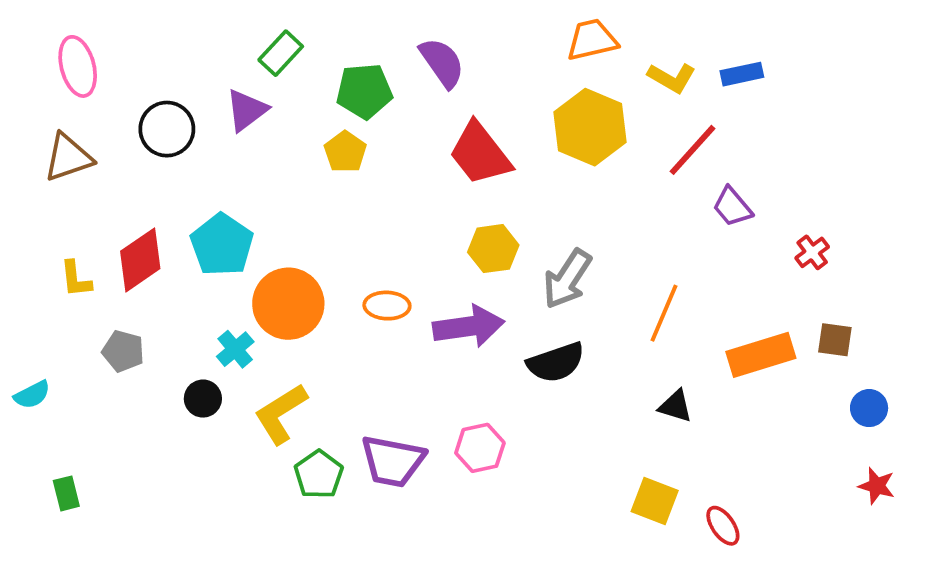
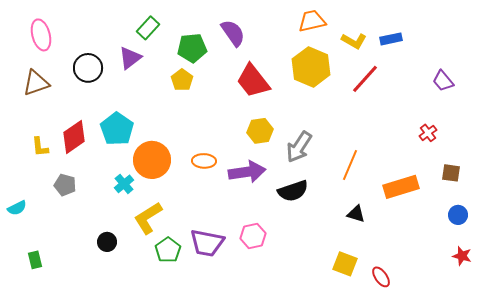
purple trapezoid: (732, 207) -> (443, 81), moved
brown square: (835, 340) -> (451, 173), moved
black circle: (203, 399) -> (107, 242), moved

